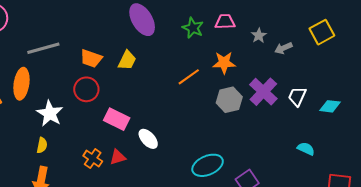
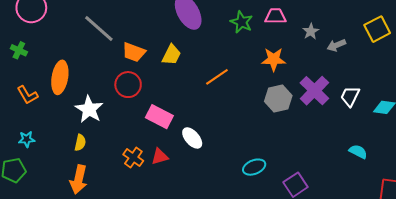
gray line: (43, 48) -> (99, 29), moved, turned 56
orange line: (189, 77) -> (217, 77), moved
cyan ellipse: (208, 165) -> (254, 167), size x0.7

